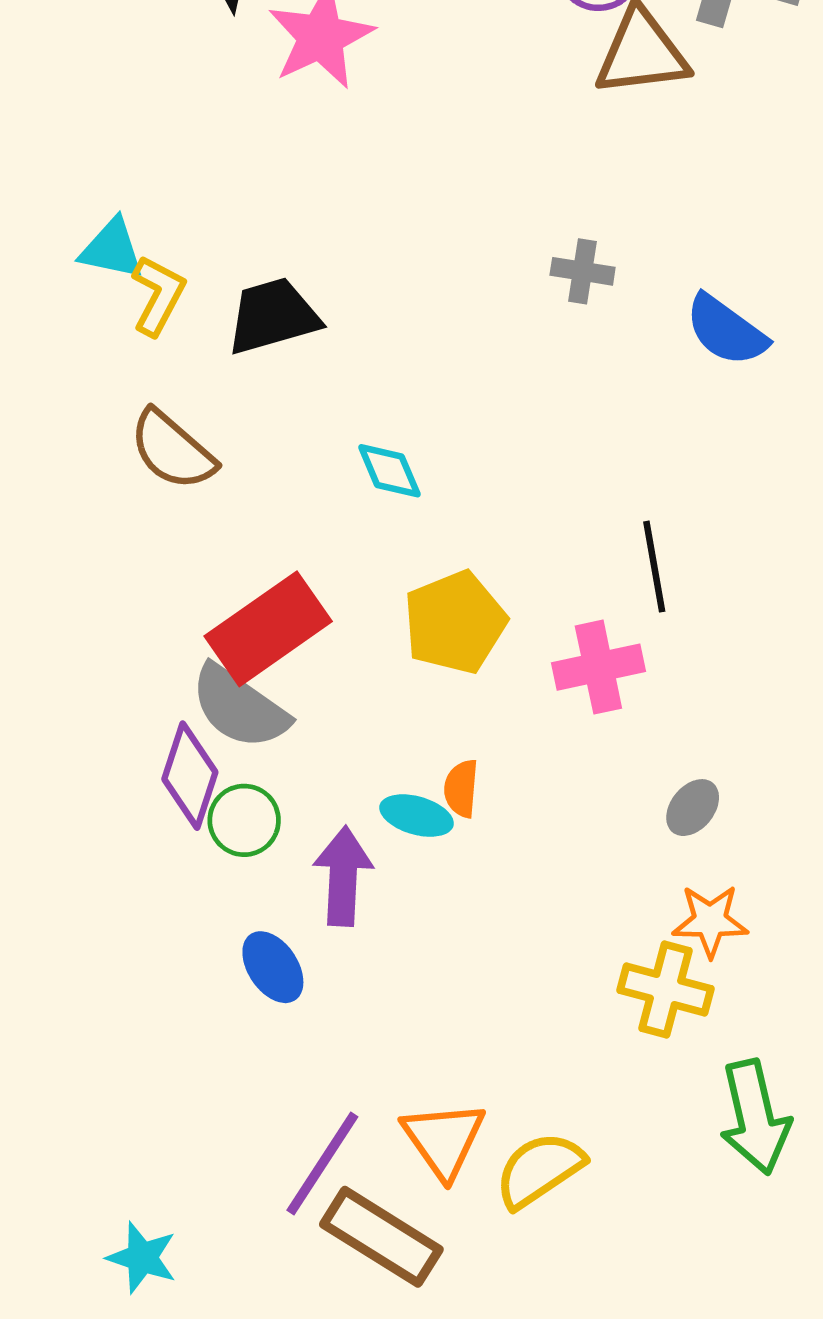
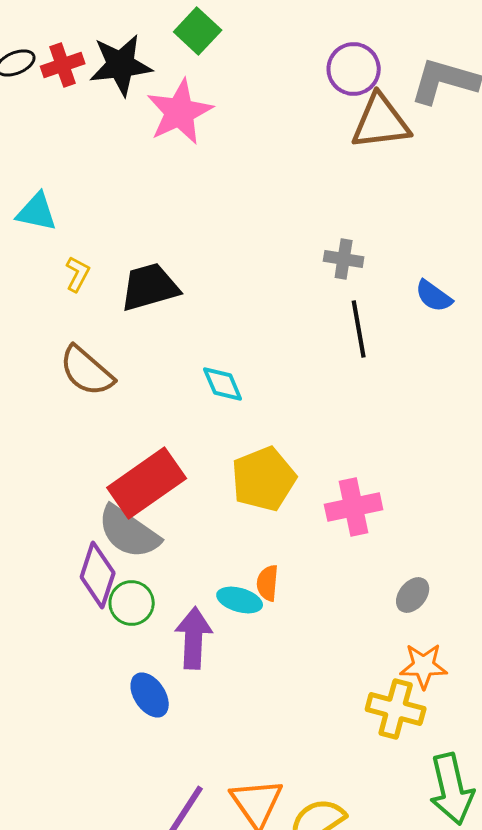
cyan triangle: (112, 249) -> (37, 212), moved
yellow L-shape: (158, 295) -> (78, 274), size x0.7
blue semicircle: (726, 330) -> (434, 296), size x0.7
black line: (654, 567) -> (359, 329), moved

